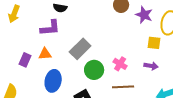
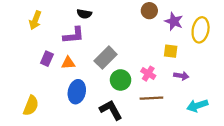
yellow square: (154, 43) -> (171, 51), moved
purple rectangle: (25, 60) -> (47, 59), moved

